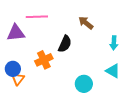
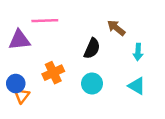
brown arrow: (86, 23) -> (116, 28), moved
black semicircle: (65, 44) -> (92, 48), moved
cyan circle: (84, 84) -> (92, 84), moved

